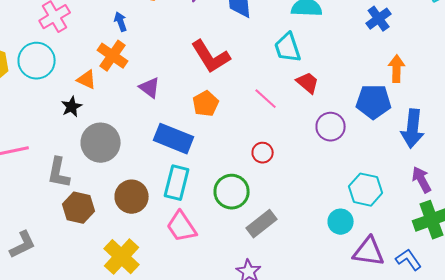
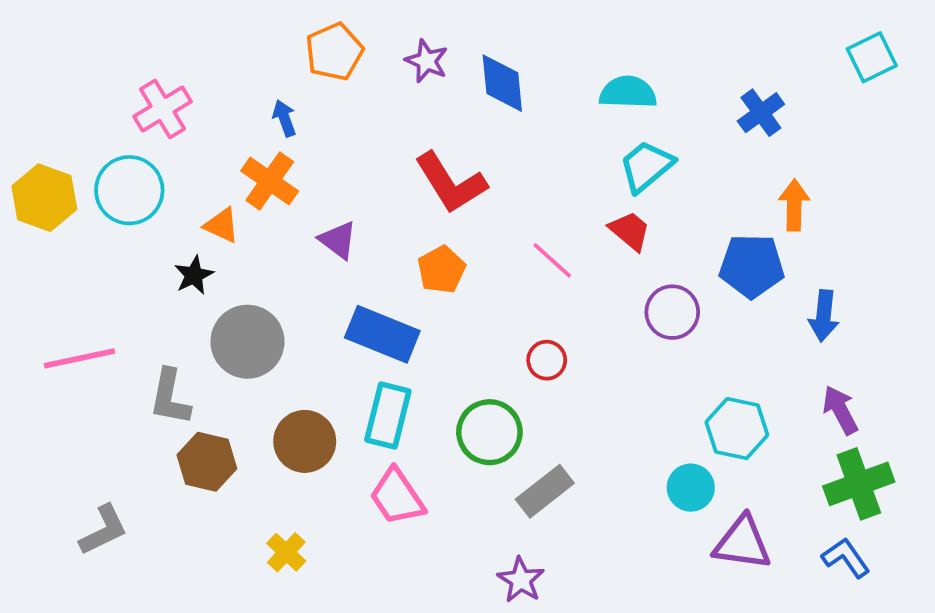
cyan trapezoid: (288, 48) -> (646, 166), moved, turned 68
blue arrow: (413, 129) -> (824, 316), size x0.7
yellow cross: (122, 257) -> (286, 552), size x0.6
blue L-shape: (409, 260) -> (846, 558), moved

